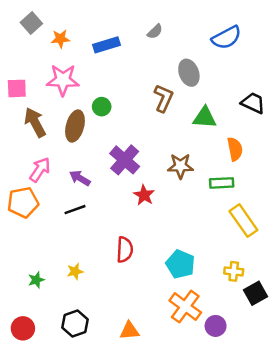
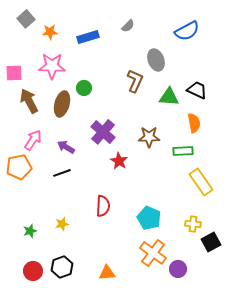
black trapezoid: (253, 103) -> (197, 90), moved
red circle: (23, 328) -> (33, 271), moved

